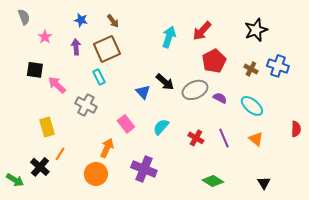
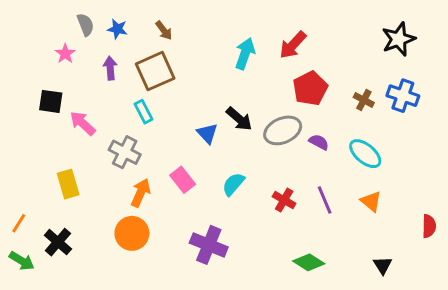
gray semicircle: (24, 17) -> (86, 25), moved
black star: (256, 30) -> (399, 39), moved
red semicircle: (296, 129) -> (429, 226), moved
orange arrow: (107, 148) -> (141, 193), moved
orange line: (60, 154) -> (19, 223), moved
orange circle: (96, 174) -> (132, 233), moved

